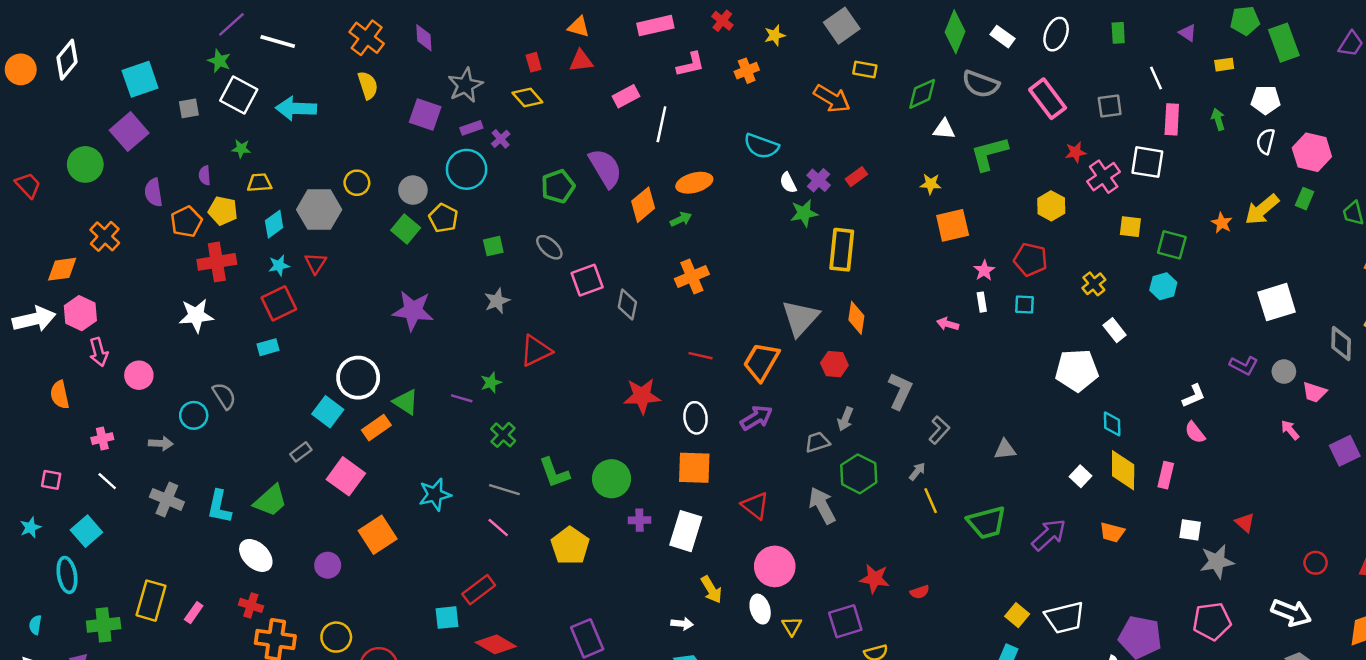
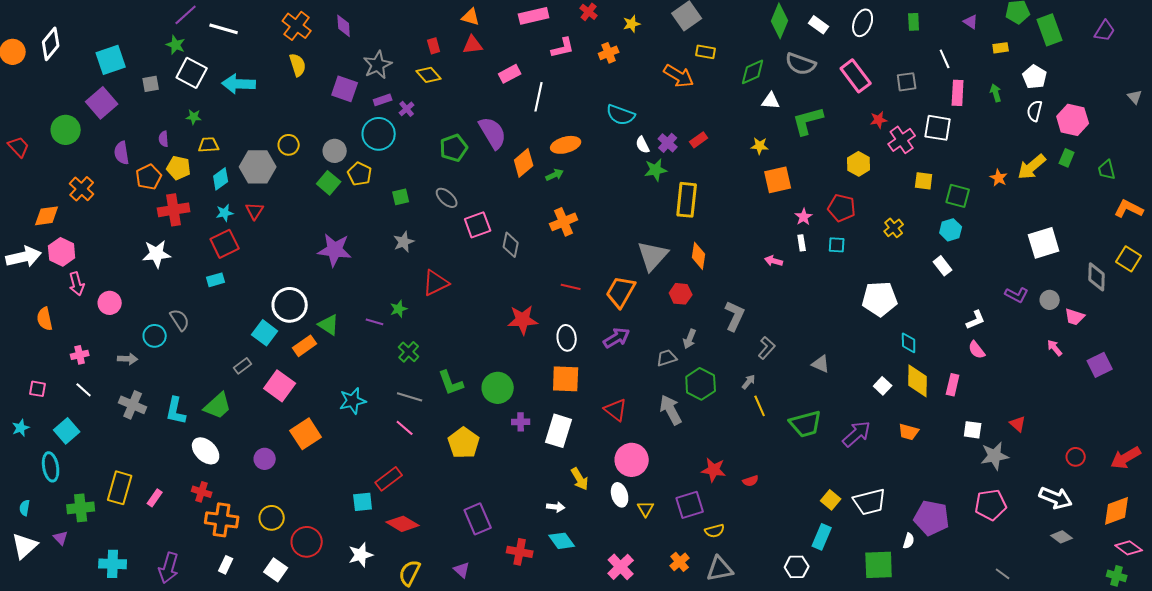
white pentagon: (1266, 100) -> (1035, 77), turned 30
white rectangle: (1115, 330) -> (943, 266), moved
gray triangle: (1005, 449) -> (821, 364), turned 30

